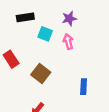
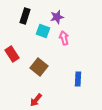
black rectangle: (25, 17) -> (25, 16), turned -63
purple star: (69, 18) -> (57, 17), moved

